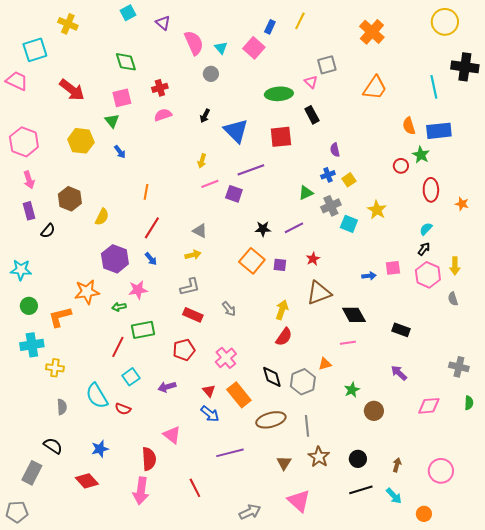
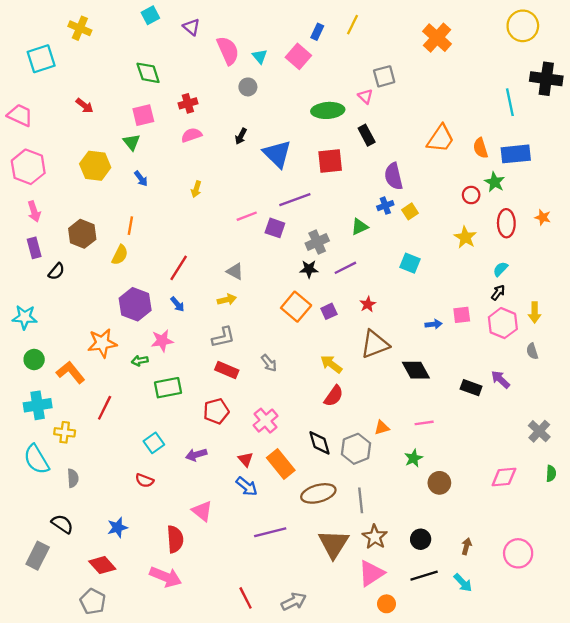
pink trapezoid: (17, 81) -> (20, 115), moved
orange trapezoid: (375, 88) -> (441, 139), moved
red arrow: (72, 90) -> (85, 106), size x0.6
purple semicircle: (335, 150) -> (394, 176), size x1.6
yellow arrow: (202, 161) -> (196, 189), moved
orange line: (146, 192) -> (130, 226), moved
orange star: (462, 204) -> (543, 217), moved
gray cross: (331, 206) -> (317, 242), moved
yellow star: (377, 210) -> (465, 237), moved
purple square: (280, 265) -> (329, 311), turned -32
yellow arrow: (282, 310) -> (331, 364), turned -72
orange L-shape: (60, 317) -> (70, 372), turned 65
pink line: (348, 343) -> (424, 423), moved
red line: (118, 347) -> (105, 408), moved
gray cross: (459, 367) -> (539, 431), turned 30
purple arrow: (399, 373) -> (500, 379), moved
cyan semicircle: (97, 396) -> (36, 459), moved
brown triangle: (284, 463) -> (334, 544), size x1.8
red line: (195, 488) -> (246, 598), moved
pink arrow: (141, 491) -> (166, 577), turned -76
pink triangle: (299, 501) -> (371, 573), moved, turned 45
gray pentagon: (17, 512) -> (93, 601), moved, turned 30
orange circle: (424, 514) -> (387, 604), moved

